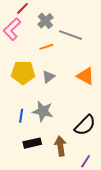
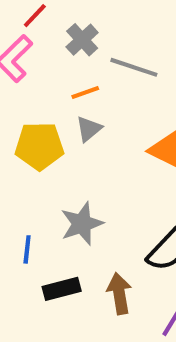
gray triangle: (48, 77) -> (89, 129), moved
gray star: (43, 111) -> (82, 224), turned -30
blue line: (21, 116) -> (27, 249), moved

